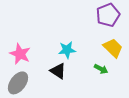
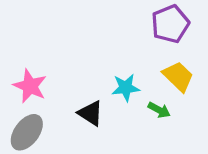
cyan star: (67, 50) -> (126, 88), moved

